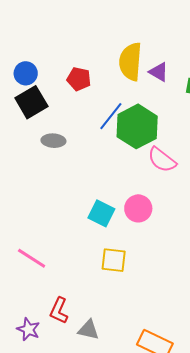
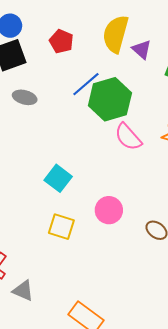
pink circle: (138, 208) -> (109, 210), moved

